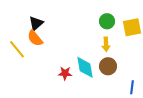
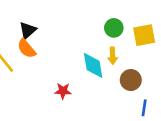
brown circle: (108, 66) -> (131, 80), moved
cyan diamond: (85, 67) -> (93, 65), moved

